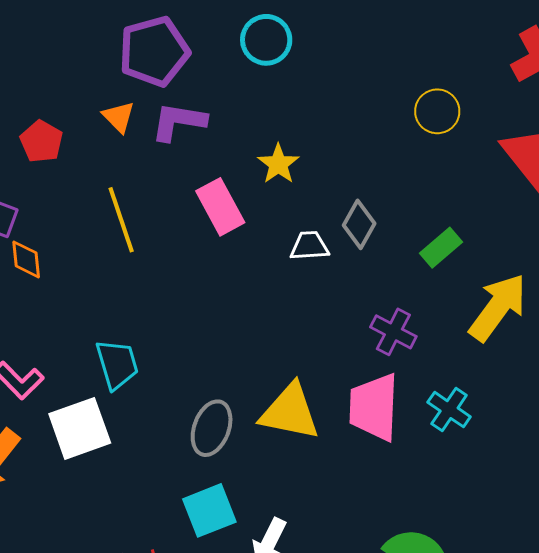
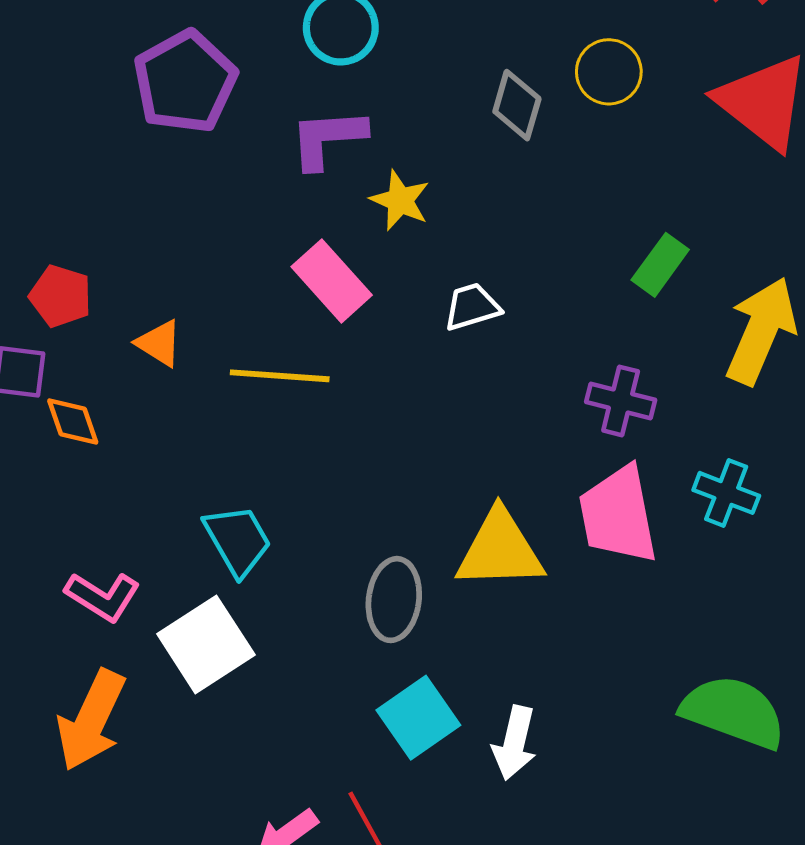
orange triangle: (119, 117) -> (159, 343), moved
purple L-shape: (178, 122) -> (328, 138), moved
red pentagon: (41, 141) -> (60, 296), moved
yellow line: (121, 220) -> (280, 376), moved, turned -54
gray diamond: (359, 224) -> (517, 105), moved

